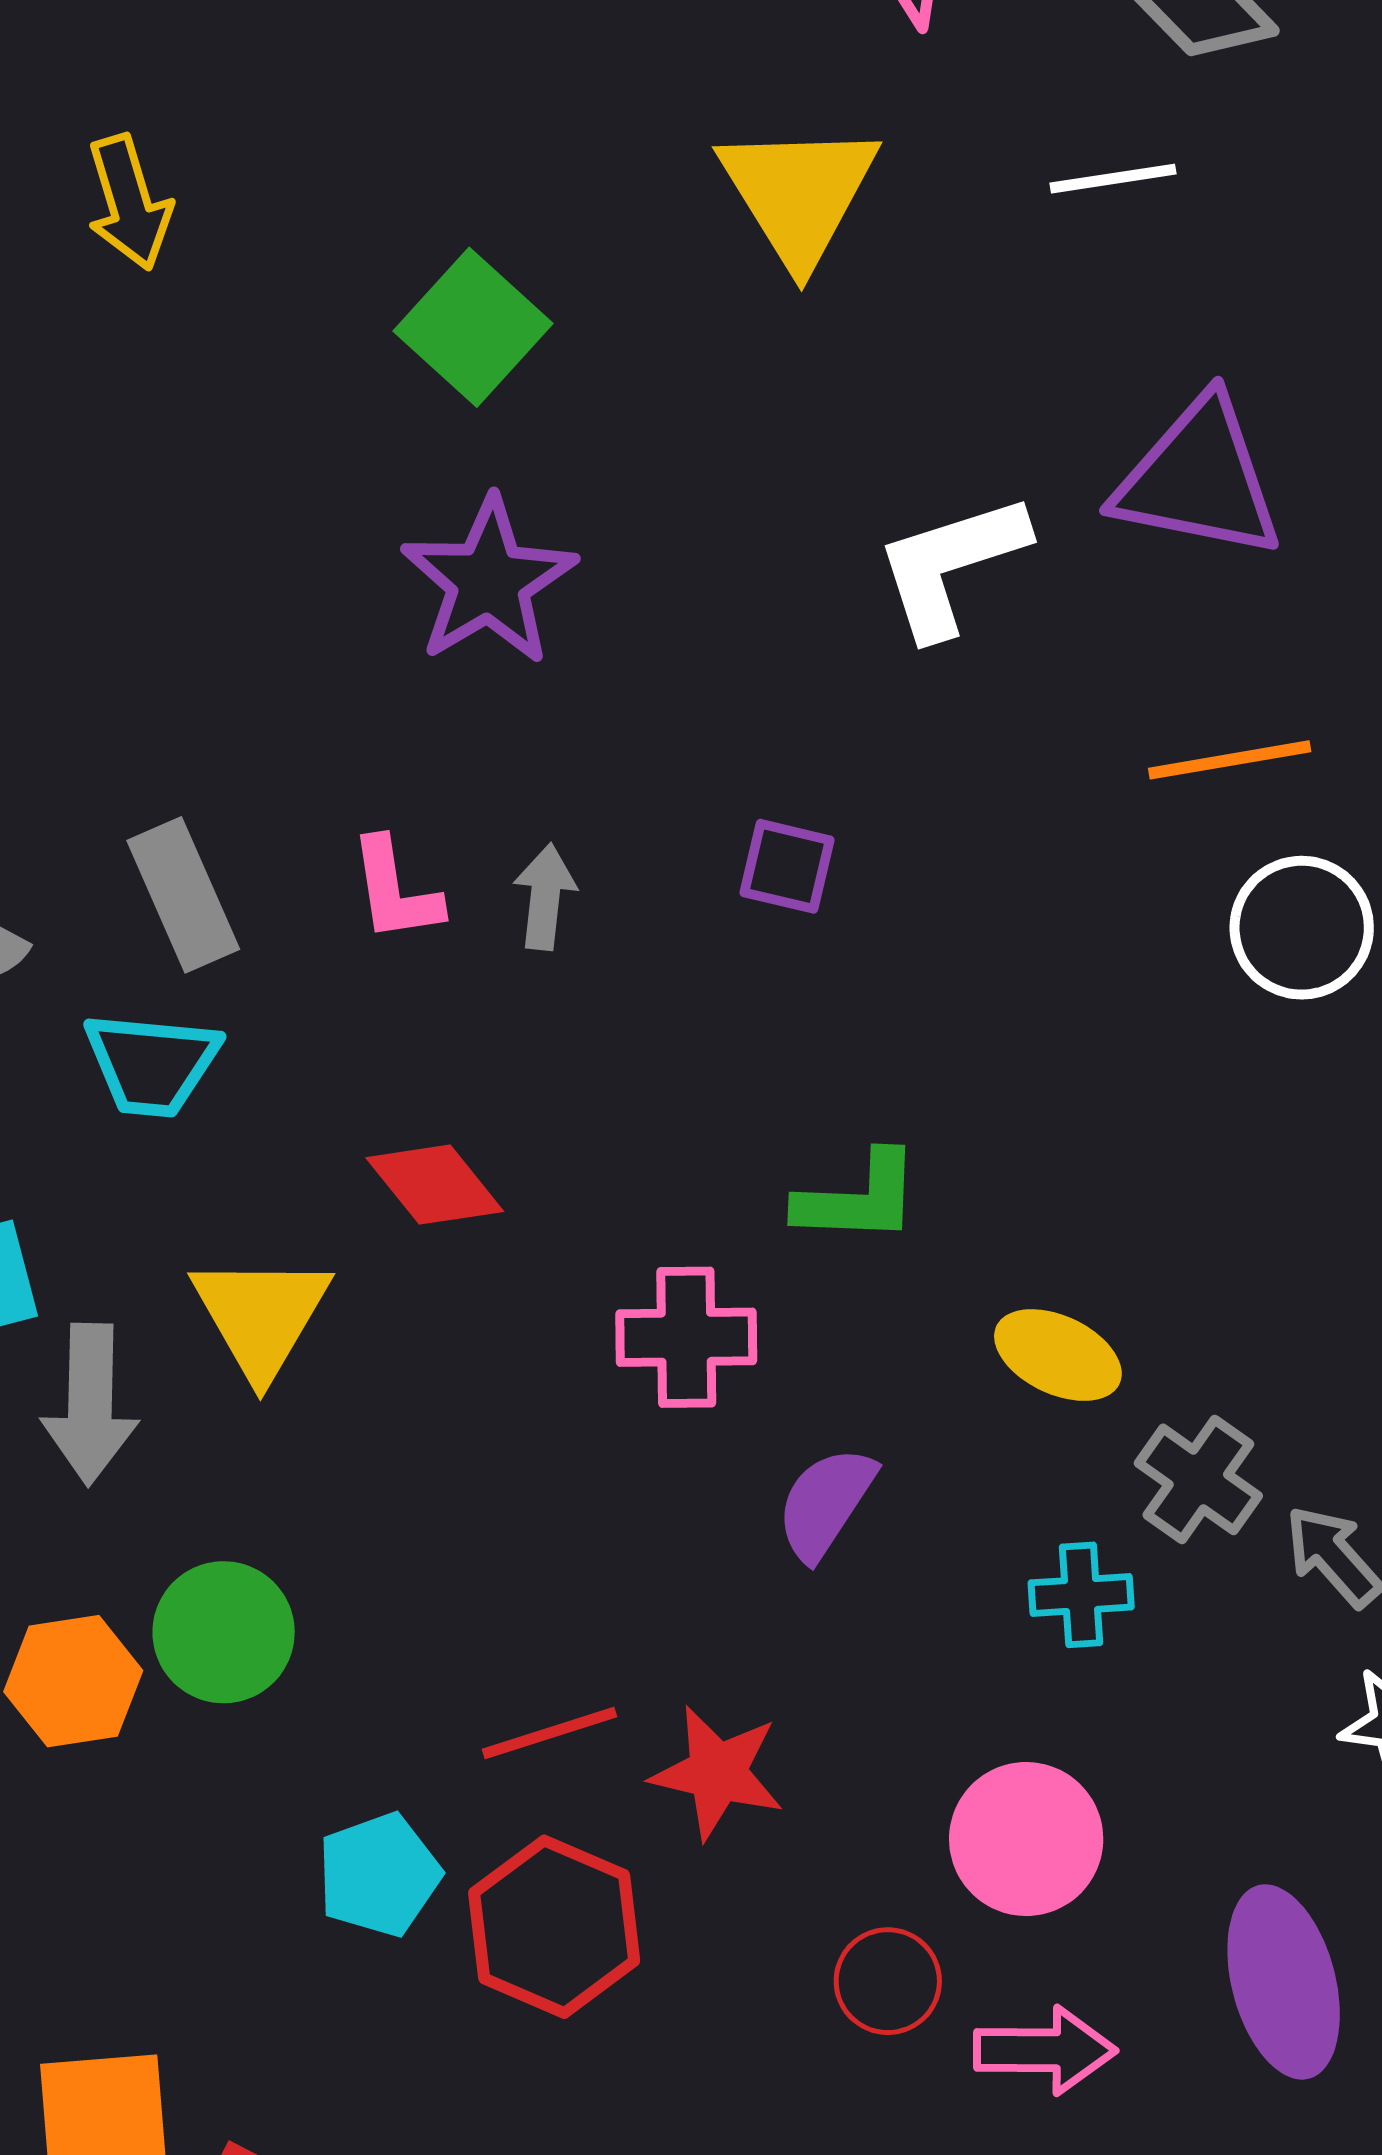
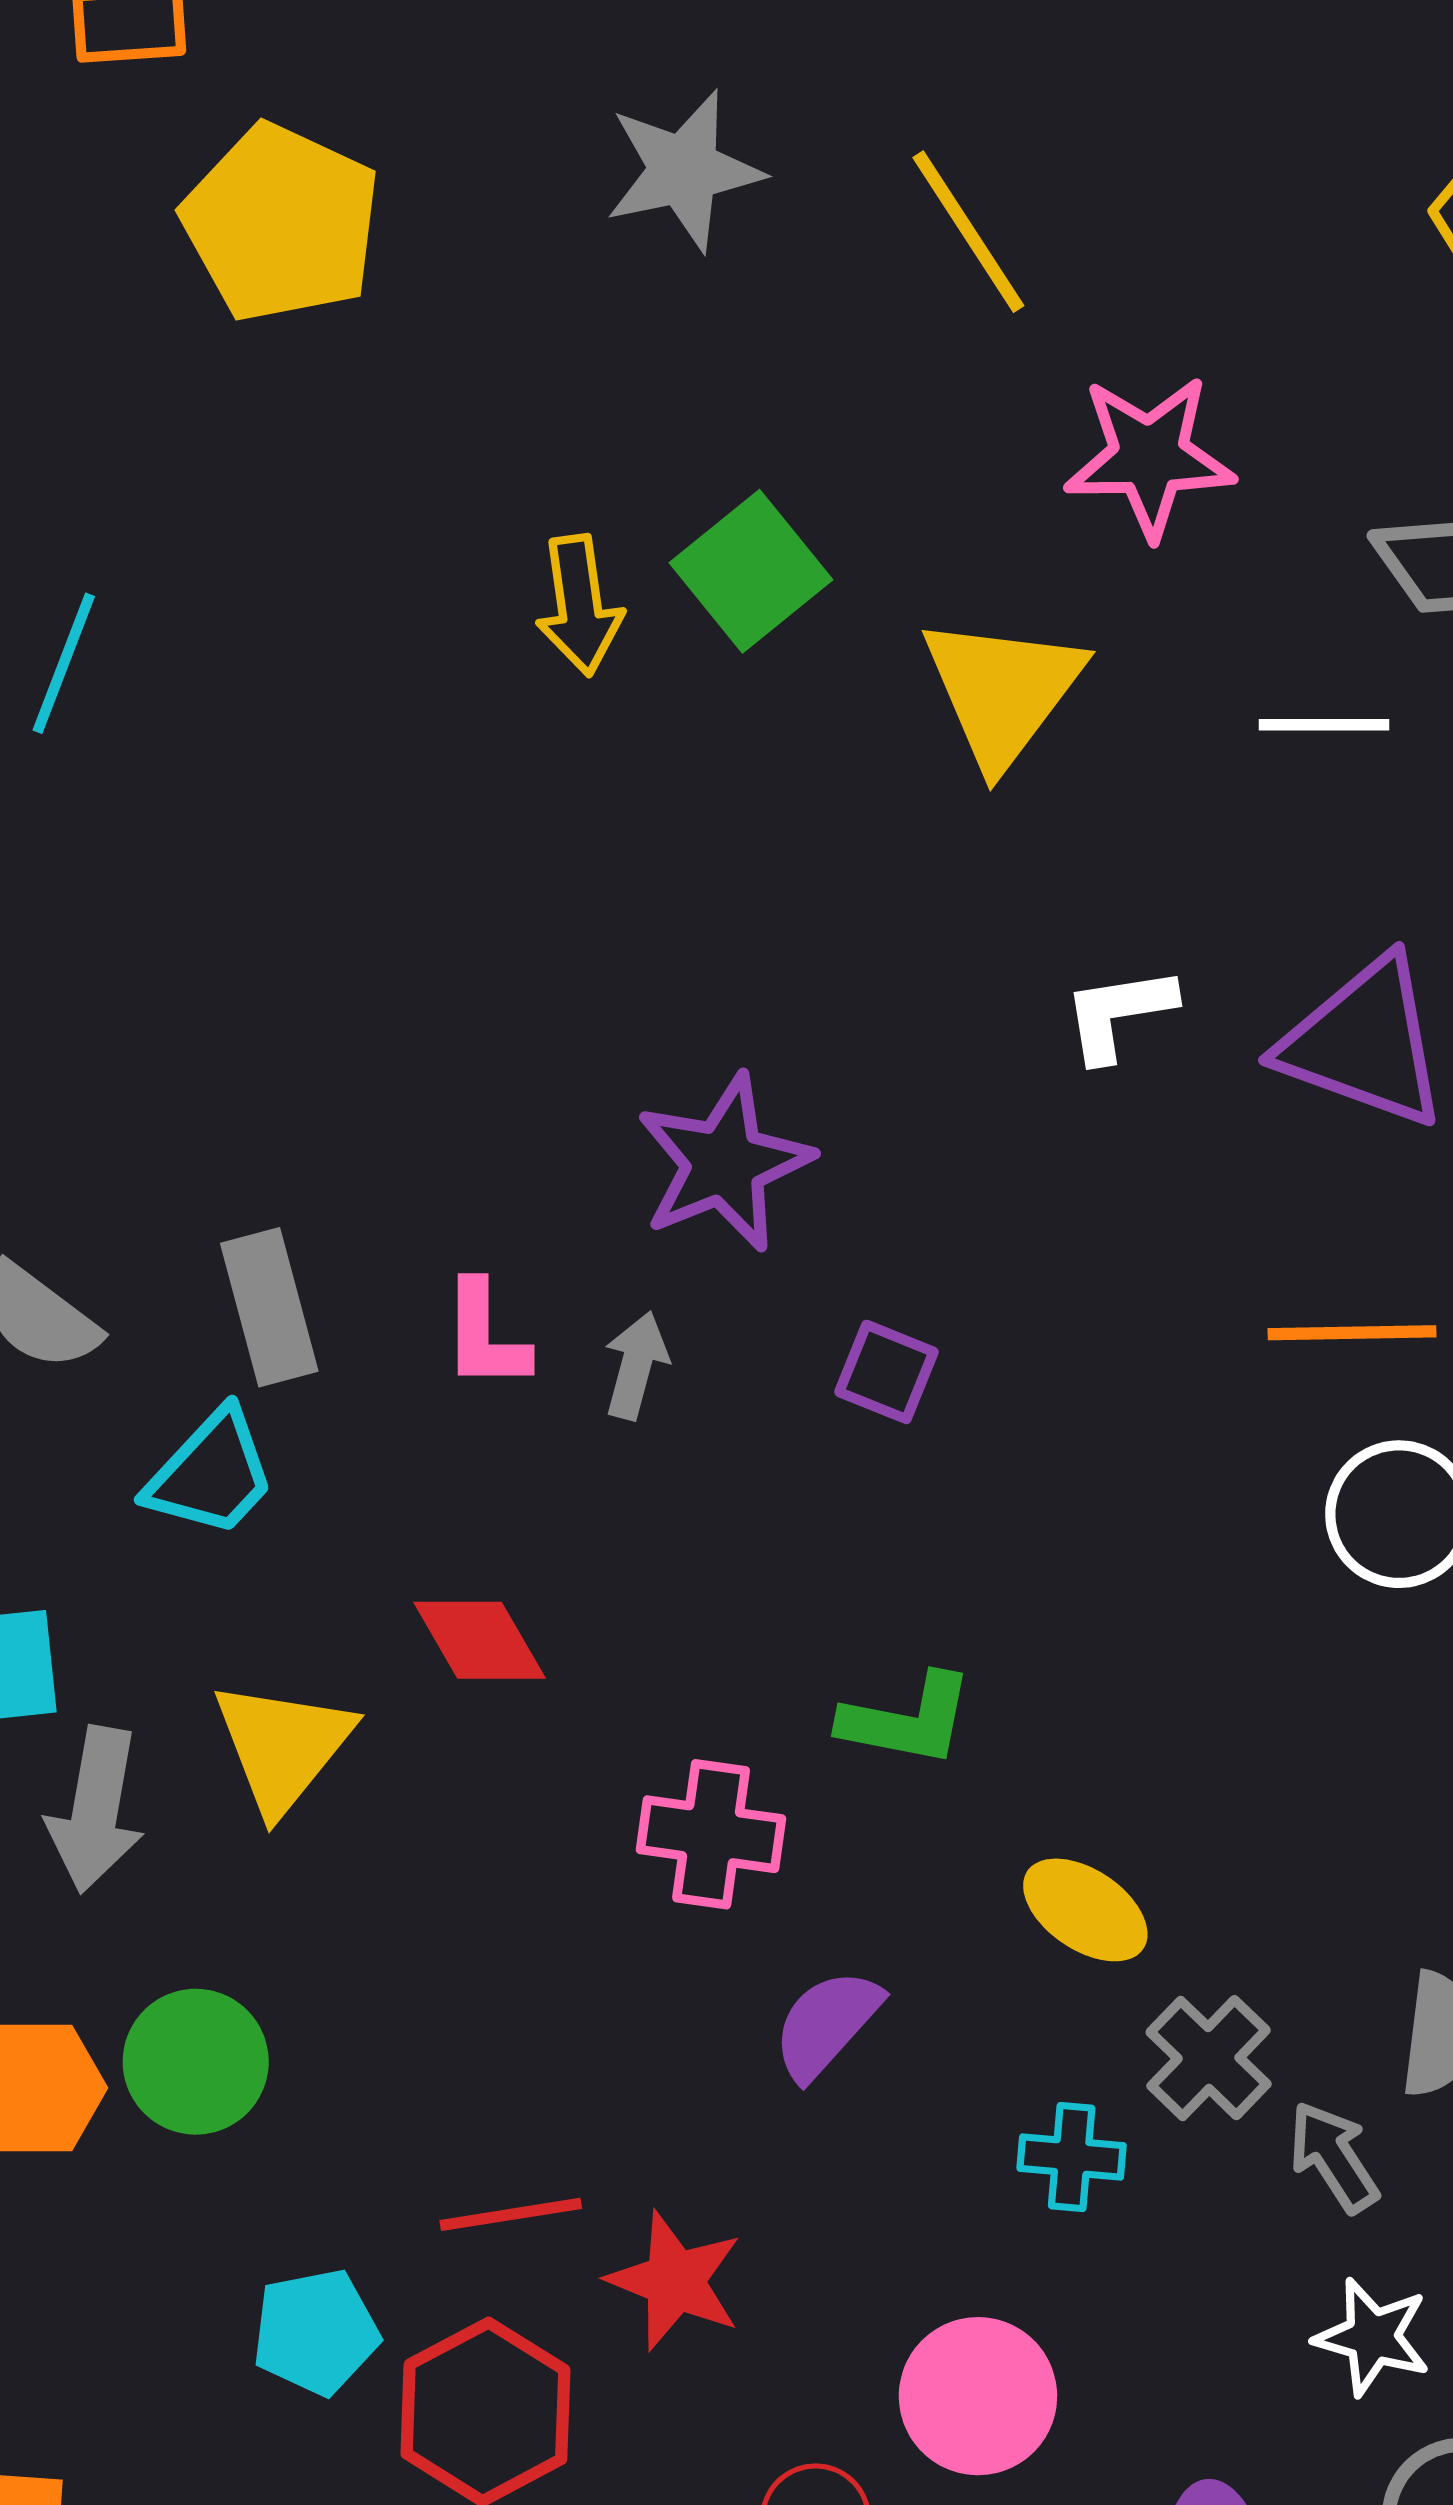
yellow arrow: (129, 203) -> (579, 605), moved
green square: (473, 327) -> (751, 571), moved
white L-shape: (951, 565) -> (1119, 1013), moved, size x0.7
purple star: (489, 581) -> (724, 1163), moved
cyan trapezoid: (152, 1064) -> (211, 1474), turned -61

